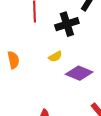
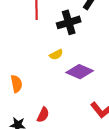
orange semicircle: (13, 60) -> (16, 84), moved

